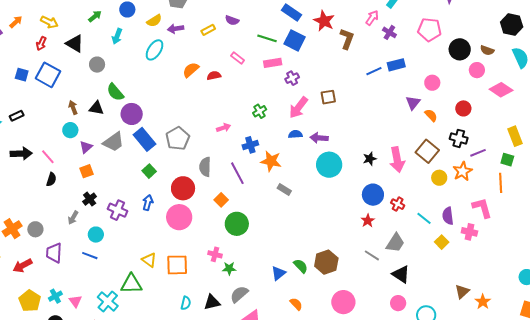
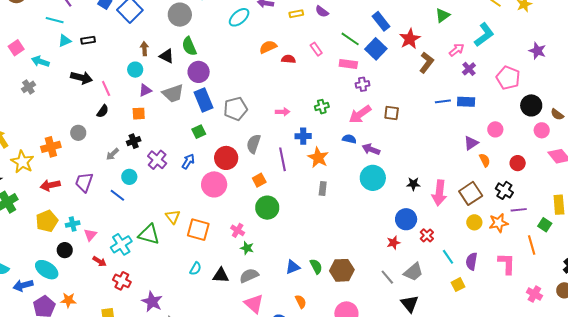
gray circle: (97, 65) -> (180, 15), size x1.5
orange line: (501, 183) -> (532, 245), turned -30
gray rectangle: (284, 190) -> (323, 189), turned 48
gray circle: (35, 229) -> (78, 133), moved
pink cross: (469, 232) -> (534, 294), moved

